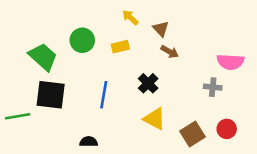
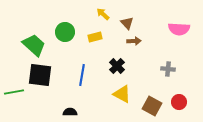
brown arrow: (170, 52) -> (134, 41), turned -32
pink semicircle: (230, 62) -> (179, 29), moved
brown square: (192, 134) -> (152, 106), turned -30

